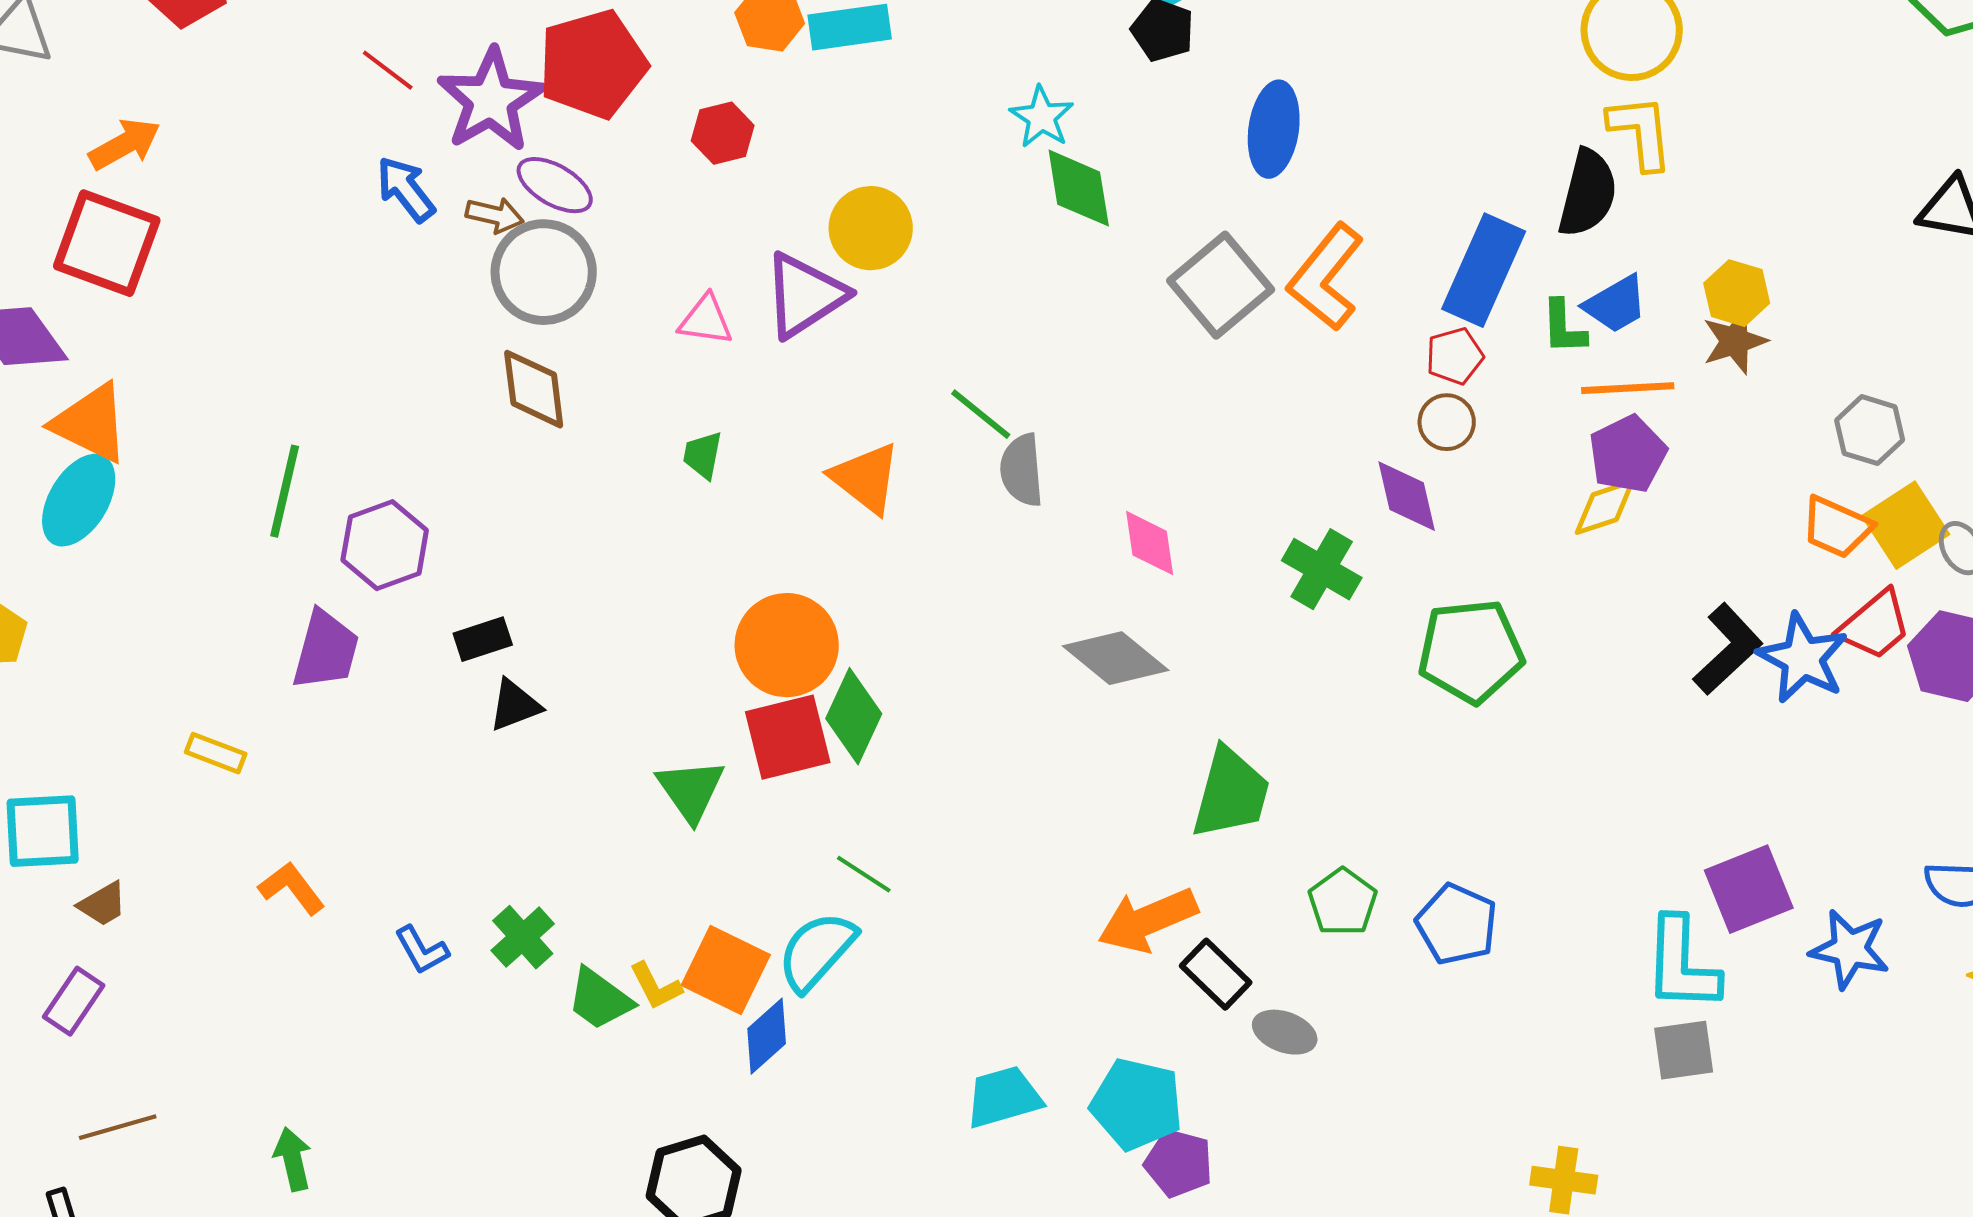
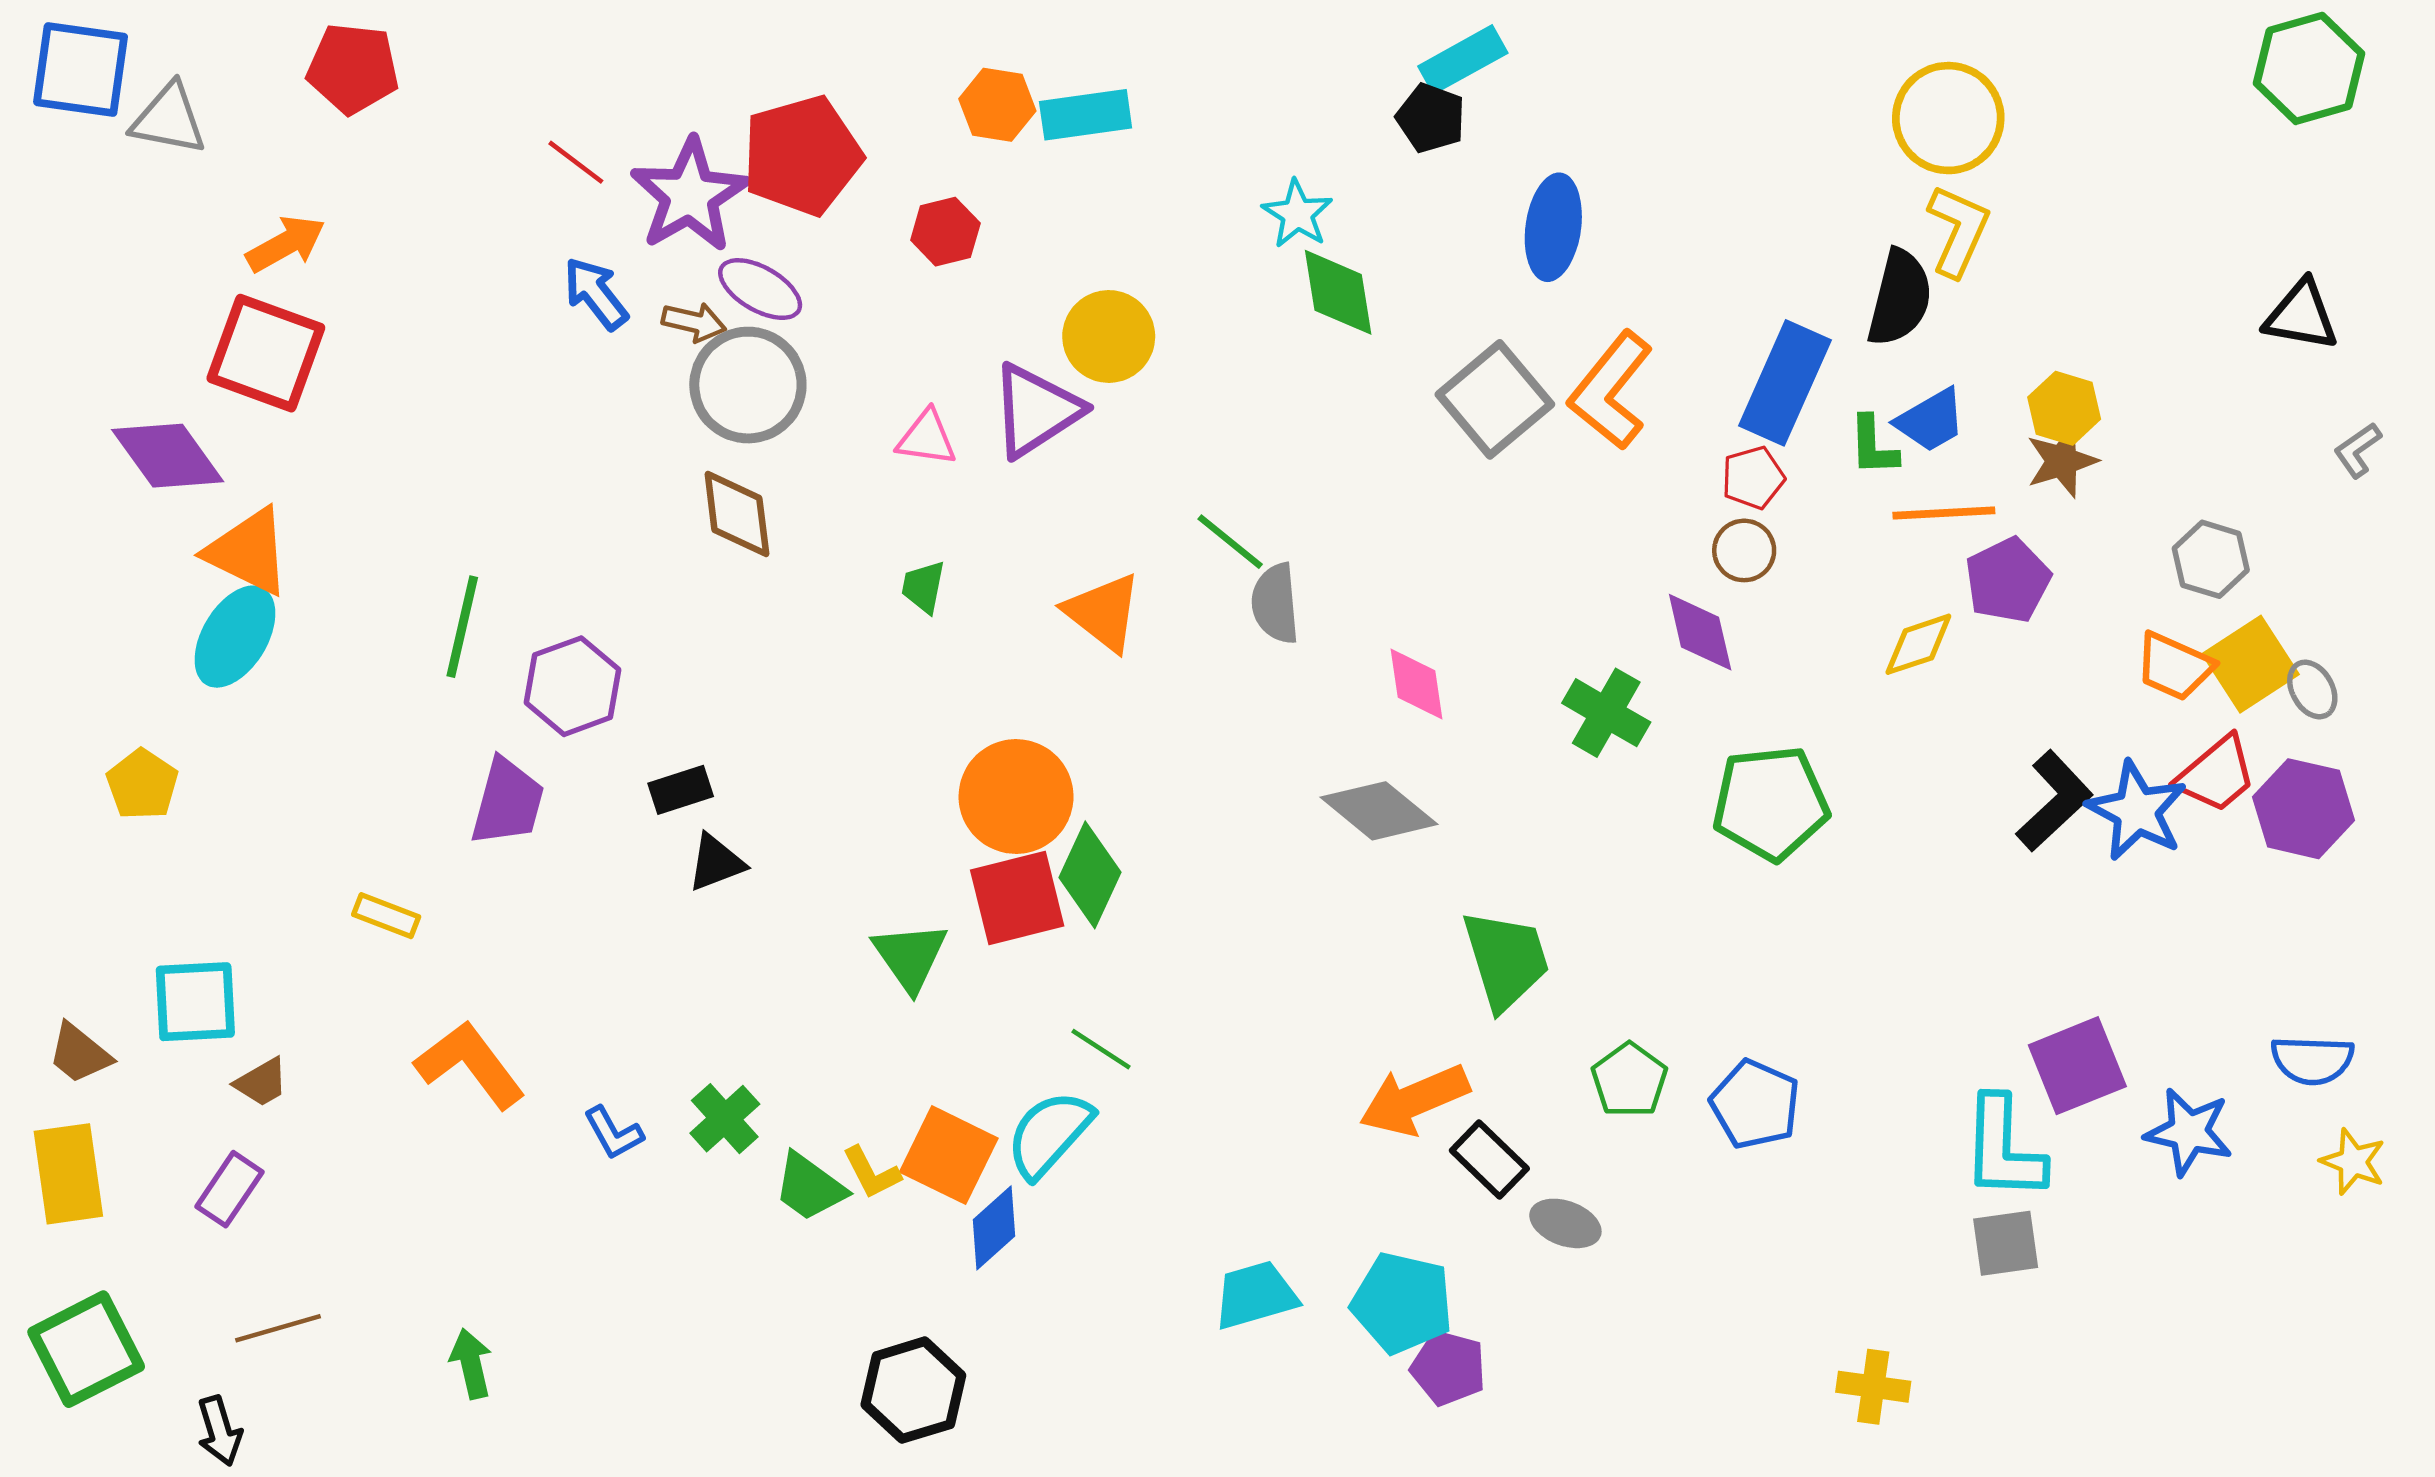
yellow L-shape: (1641, 132) -> (1958, 231), turned 30
purple pentagon: (1628, 454) -> (2008, 580), moved
green trapezoid: (1231, 793) -> (1506, 960), turned -32
orange L-shape: (292, 888) -> (470, 1065), size x1.5

